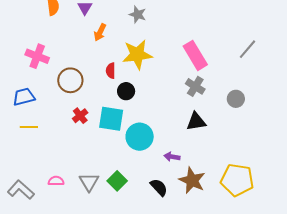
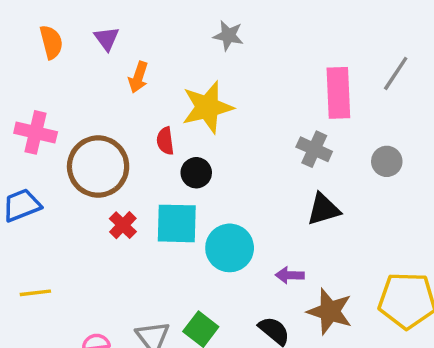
gray star: (138, 15) -> (228, 36), moved
pink rectangle: (195, 55) -> (338, 93), moved, turned 36
brown circle: (70, 80) -> (98, 167), size x1.4
yellow line: (29, 127) -> (35, 293), moved

